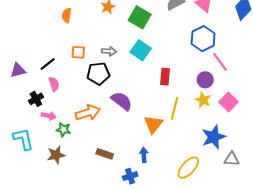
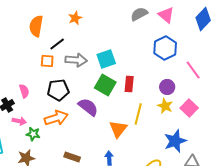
orange semicircle: (67, 15) -> (36, 26), size x1.5
green square: (140, 17) -> (105, 85), moved
cyan square: (141, 50) -> (106, 59), turned 36
gray arrow: (109, 51) -> (76, 60), size x1.5
pink line: (220, 62) -> (193, 70), moved
black line: (48, 64) -> (57, 44), moved
black pentagon: (98, 73) -> (58, 90), moved

